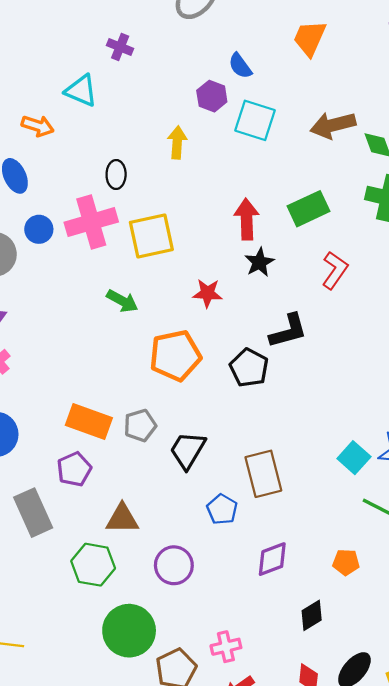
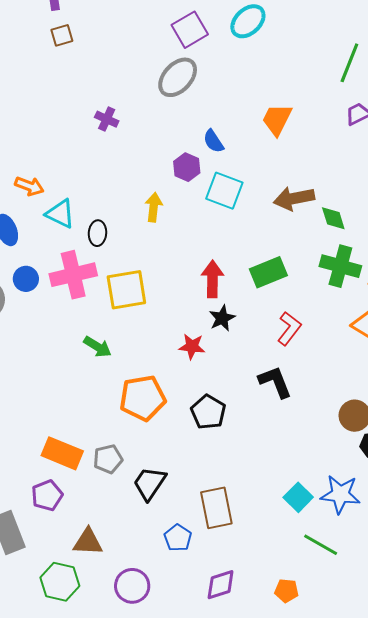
cyan triangle: (81, 91) -> (60, 214), moved
red star: (207, 293) -> (192, 346), moved
black L-shape: (288, 331) -> (275, 382), moved, turned -99

